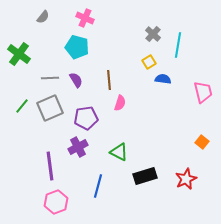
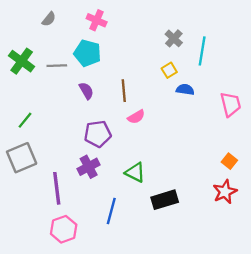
gray line: (50, 78) -> (57, 66), moved
pink semicircle: (120, 103) -> (136, 117), turned 42
gray square: (50, 108) -> (22, 158), moved
red star: (186, 179) -> (225, 192), moved

